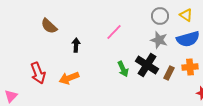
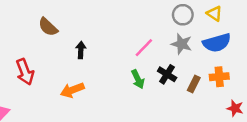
pink line: (114, 32) -> (144, 48), moved
black cross: (147, 65) -> (167, 74), size x0.7
red arrow: (38, 73) -> (25, 72), moved

